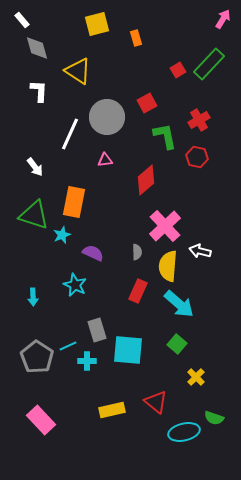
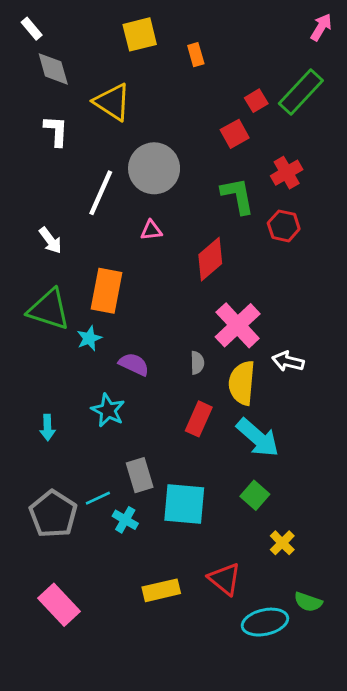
red square: (147, 103) -> (235, 134), moved
cyan cross: (87, 361) -> (125, 520), turned 30

